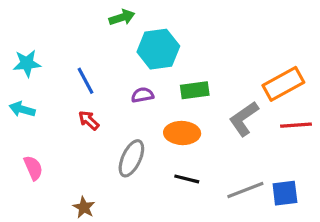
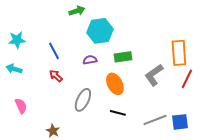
orange rectangle: (283, 84) -> (179, 53), turned -65
red line: (296, 125) -> (187, 79), turned -60
orange ellipse: (182, 133) -> (115, 84), turned 60

